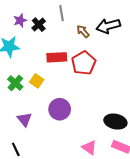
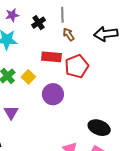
purple star: (20, 20) -> (12, 15), moved
brown arrow: (83, 31) -> (69, 34), moved
purple circle: (60, 109) -> (53, 94), moved

